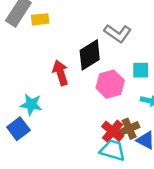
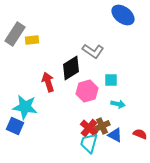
cyan star: (31, 105) -> (25, 107), size x1.4
blue square: (18, 129) -> (15, 126), turned -30
cyan trapezoid: (113, 150) -> (89, 143), turned -90

